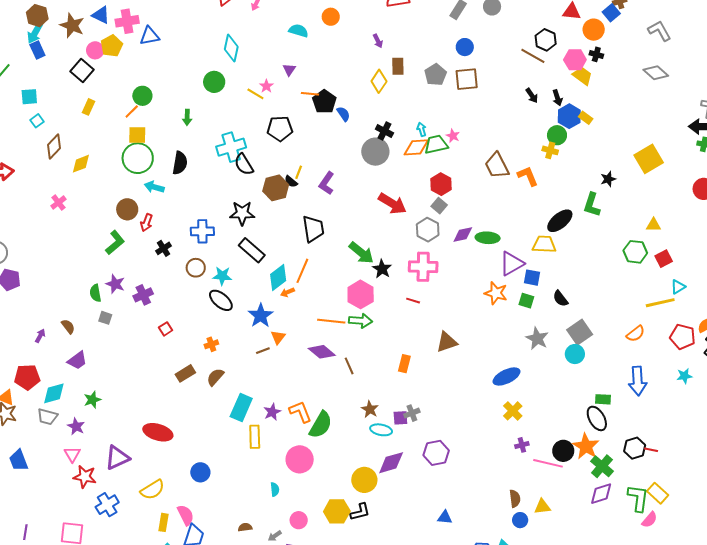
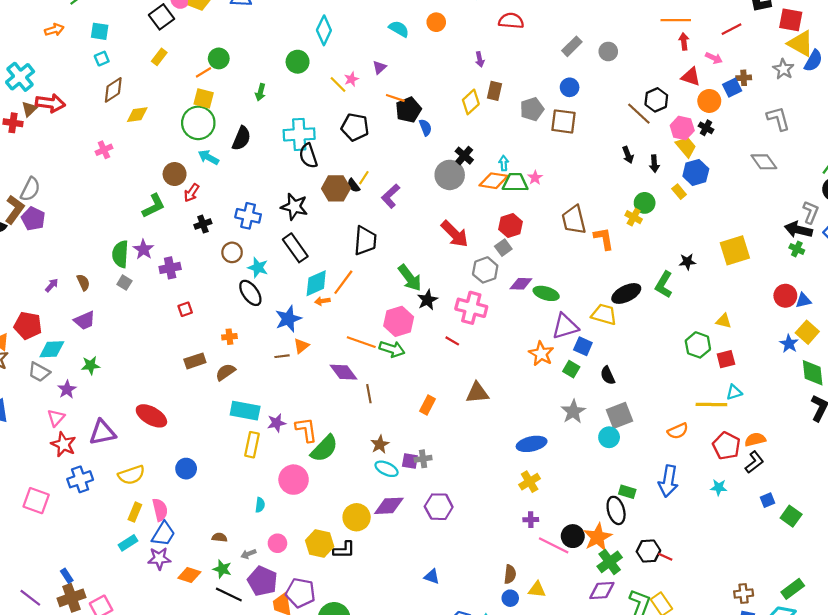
blue hexagon: (569, 116) -> (696, 172), moved
green semicircle: (95, 293) -> (120, 254), size x1.4
cyan rectangle: (241, 408) -> (245, 411), turned 64

